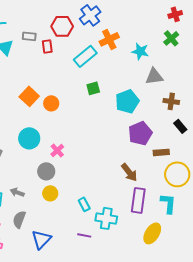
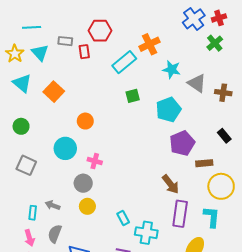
blue cross: (90, 15) -> (194, 19), moved
cyan star: (140, 51) -> (172, 69), moved
gray triangle: (154, 76) -> (197, 83), turned 42
orange square: (29, 96) -> (54, 92), moved
brown cross: (171, 101) -> (223, 93), moved
orange circle: (51, 103) -> (85, 121), moved
pink cross: (57, 150) -> (95, 161), turned -32

